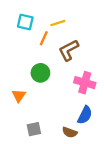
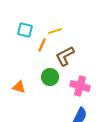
green circle: (40, 73) -> (50, 77), moved
orange triangle: (19, 96) -> (19, 87), moved, turned -48

